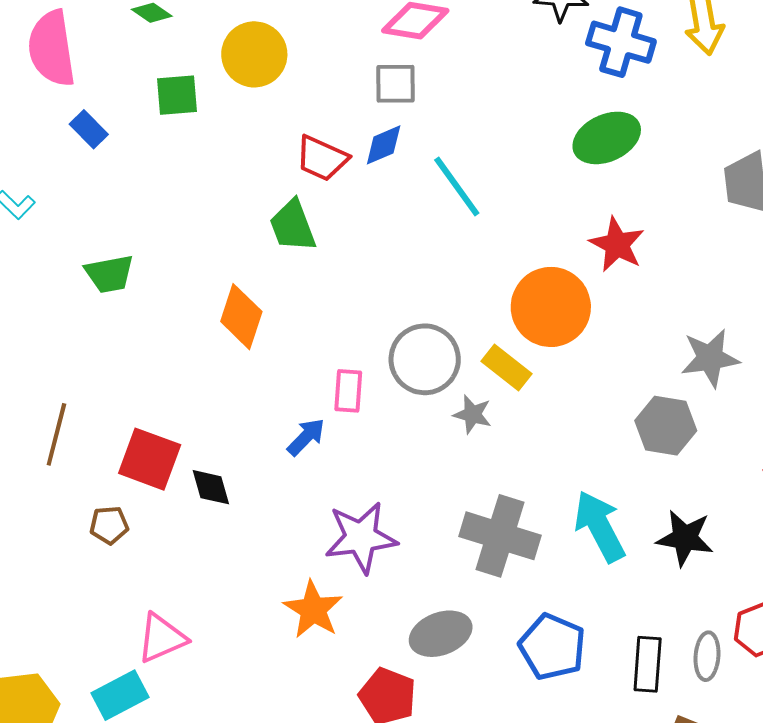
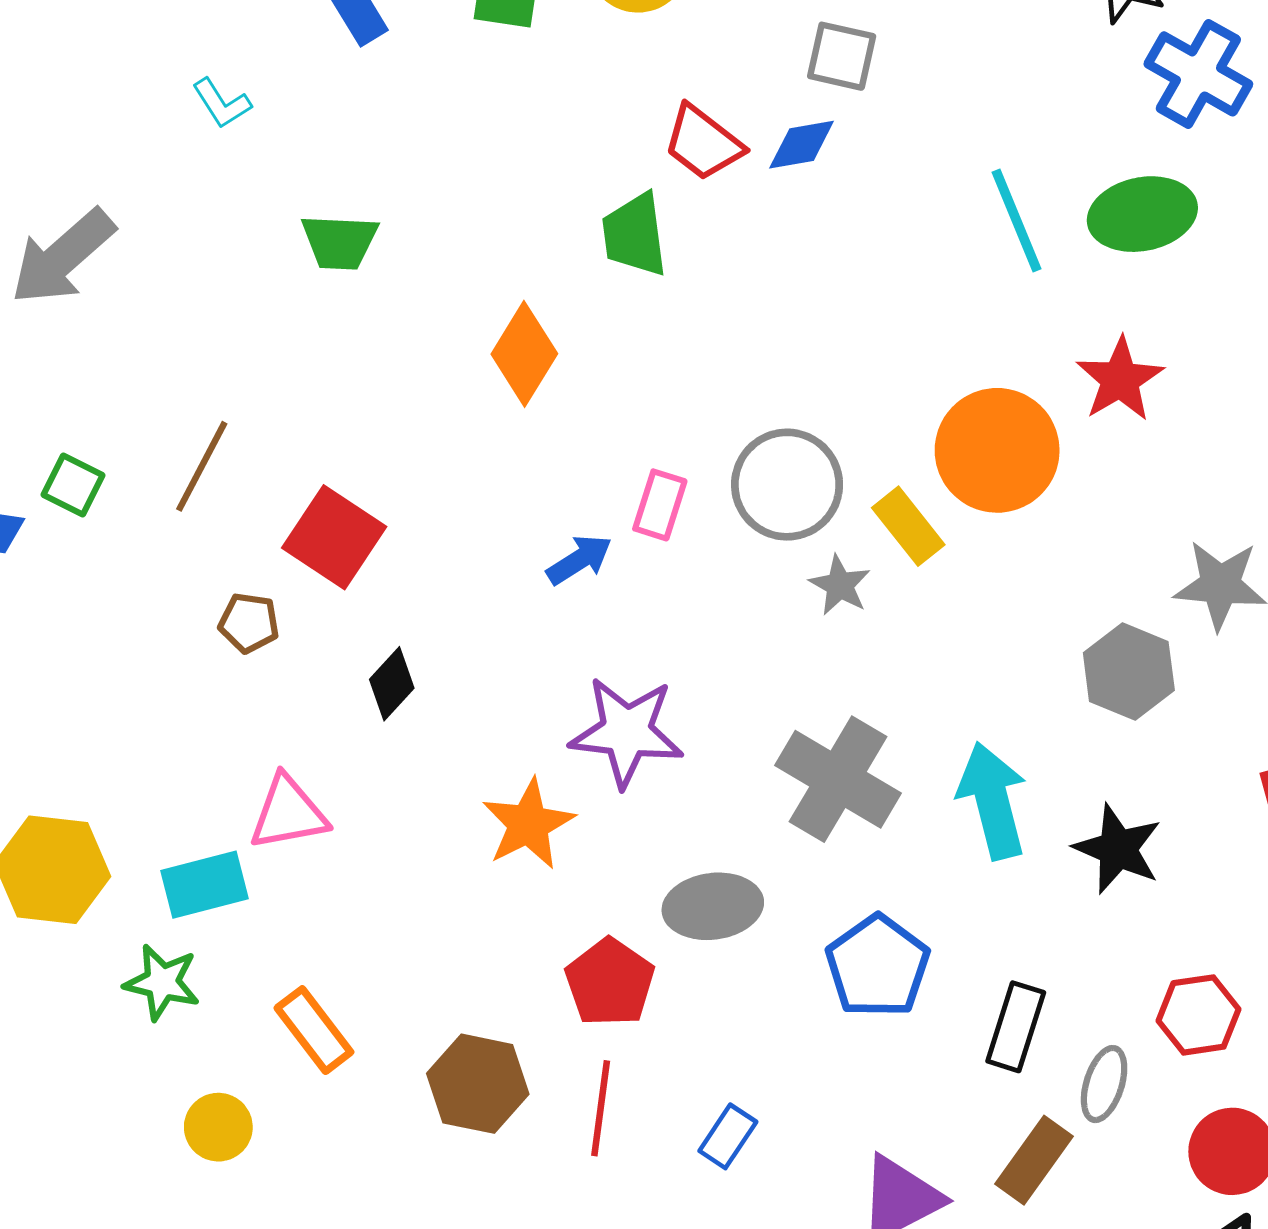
cyan line: (457, 186) -> (1016, 221), moved
black diamond: (211, 487) -> (392, 684), moved, turned 45
gray ellipse: (707, 656) -> (1104, 1084), moved

